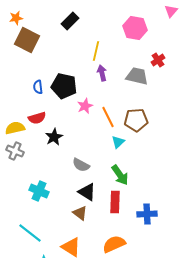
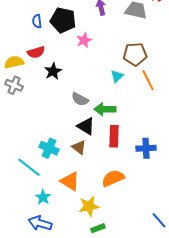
orange line: (108, 117) -> (148, 80), moved
green arrow: (120, 175) -> (105, 109), moved, turned 125
cyan cross: (39, 191) -> (49, 148), moved

